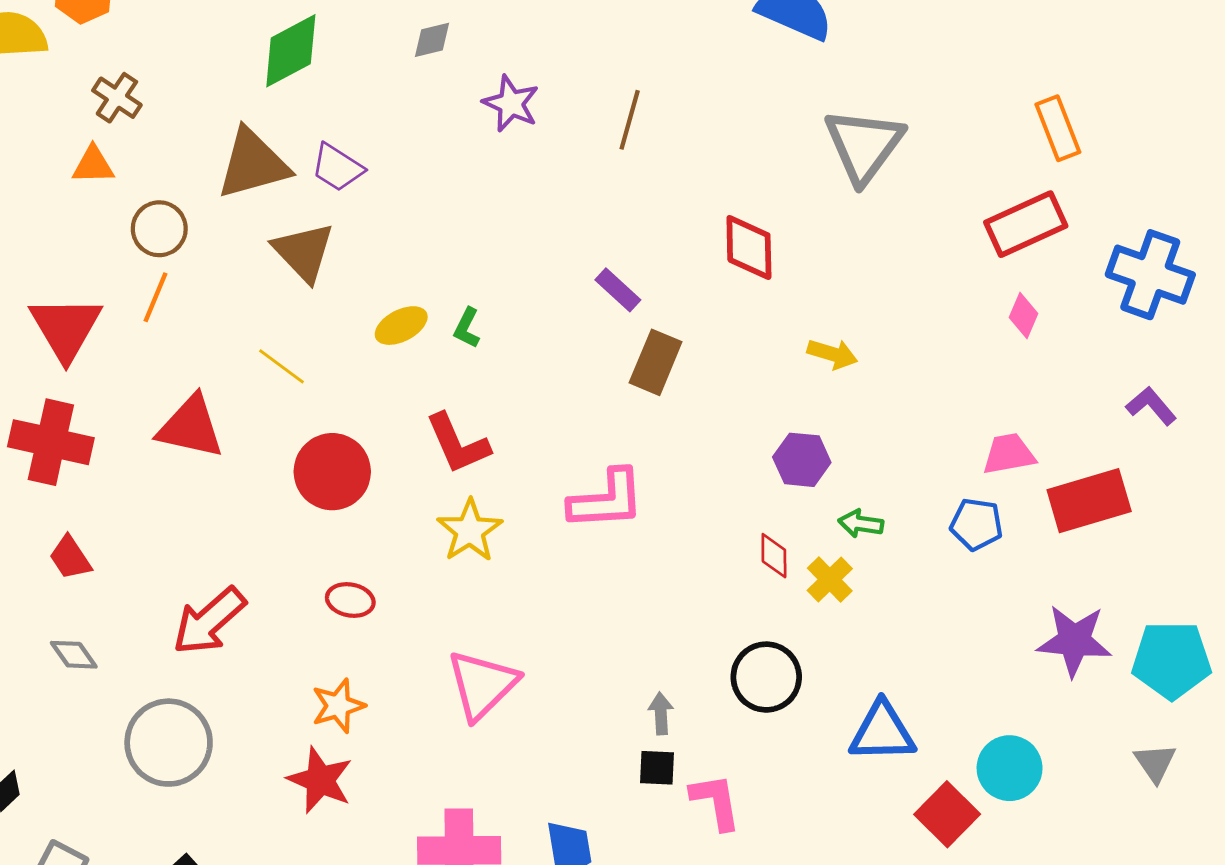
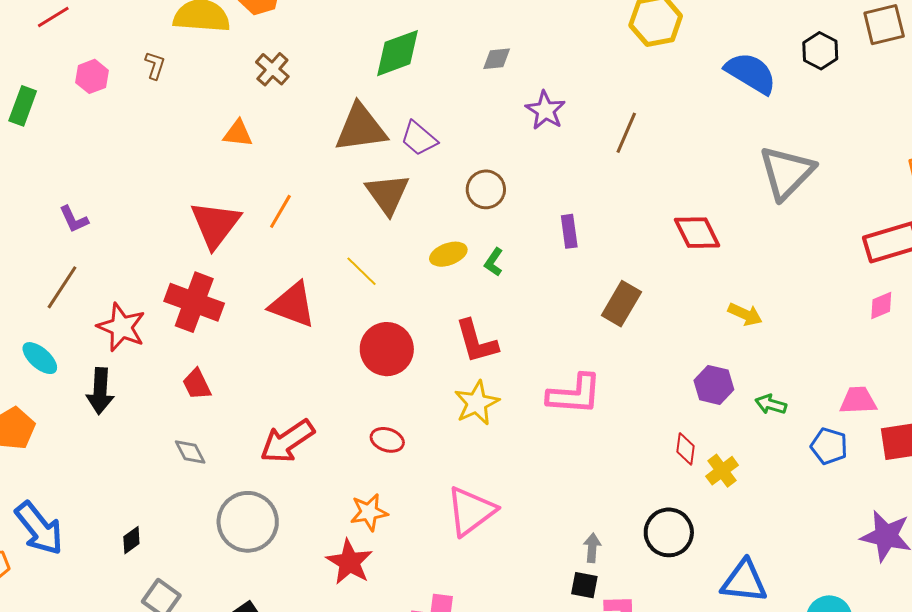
orange triangle: (93, 165) -> (238, 133), moved
brown circle: (159, 229) -> (486, 189), moved
red diamond: (749, 247) -> (697, 233), turned -33
purple rectangle: (618, 290) -> (569, 231), moved, turned 32
pink diamond: (1024, 315) -> (881, 306), turned 36
green arrow: (861, 524) -> (771, 404), moved

